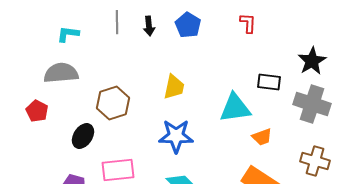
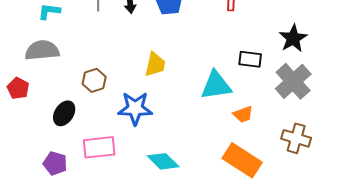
brown hexagon: (113, 103) -> (94, 80), size x0.7
gray cross: (312, 104) -> (293, 81), turned 30
blue star: (176, 136) -> (135, 108), moved

